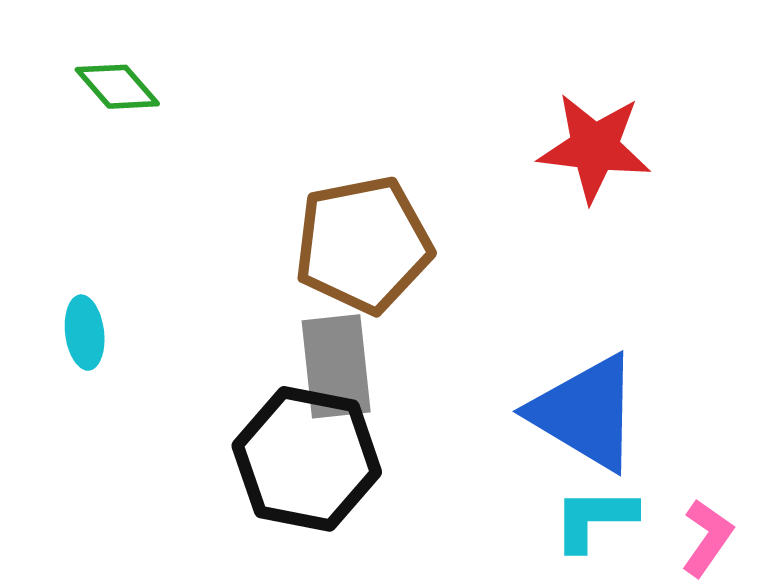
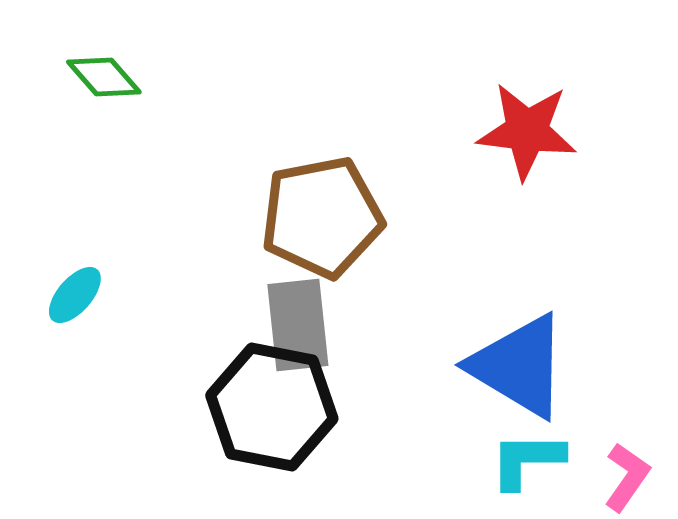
cyan ellipse: (85, 333) -> (75, 295), turned 48

